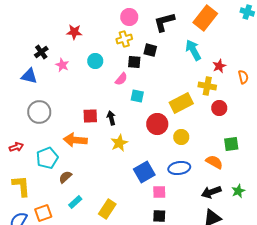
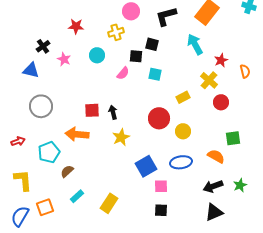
yellow cross: (124, 39) -> (116, 32), moved
yellow cross: (207, 86) -> (209, 80), turned 30
cyan square: (137, 96) -> (155, 74), moved
yellow rectangle: (181, 103) -> (183, 97), size x0.6

